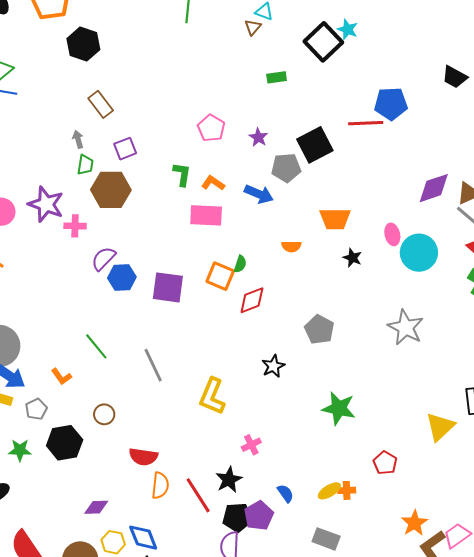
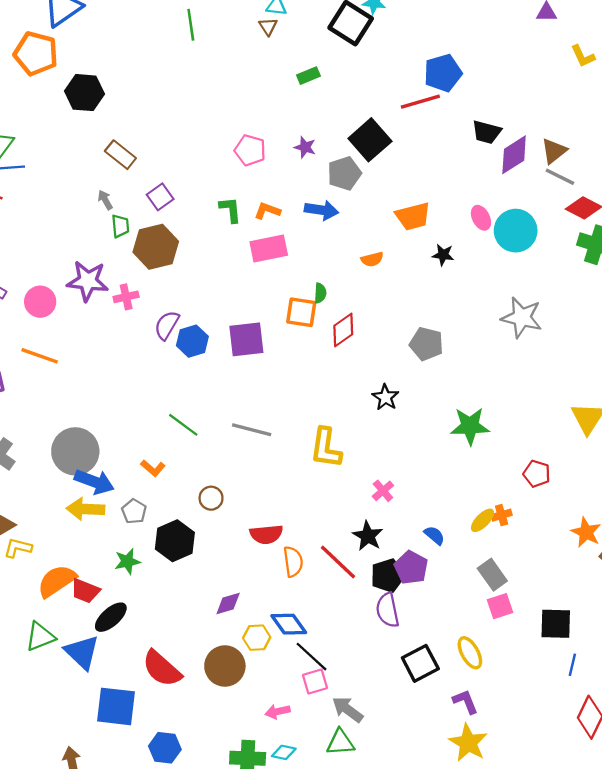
black trapezoid: (455, 77) -> (487, 132), moved
gray line: (153, 365) -> (252, 430), turned -36
gray rectangle: (326, 539) -> (492, 575), turned 48

